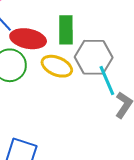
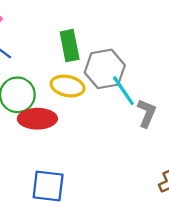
red ellipse: (28, 39) -> (37, 119), moved

